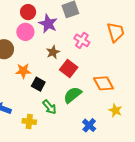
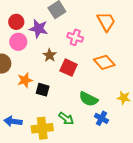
orange diamond: (104, 83) -> (104, 62), moved
green semicircle: (73, 95) -> (88, 99), moved, turned -102
green arrow: (49, 107) -> (66, 119), moved
yellow cross: (29, 121) -> (42, 128), size x1.5

